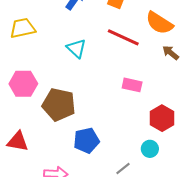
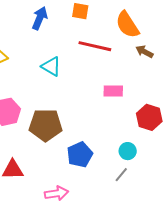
orange semicircle: (159, 23) -> (127, 25), turned 36
cyan circle: (150, 149) -> (128, 151), moved

